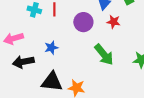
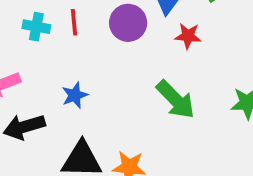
purple circle: (83, 22) -> (128, 23), moved

